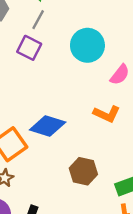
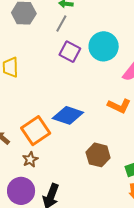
purple square: (29, 48) -> (70, 52), moved

